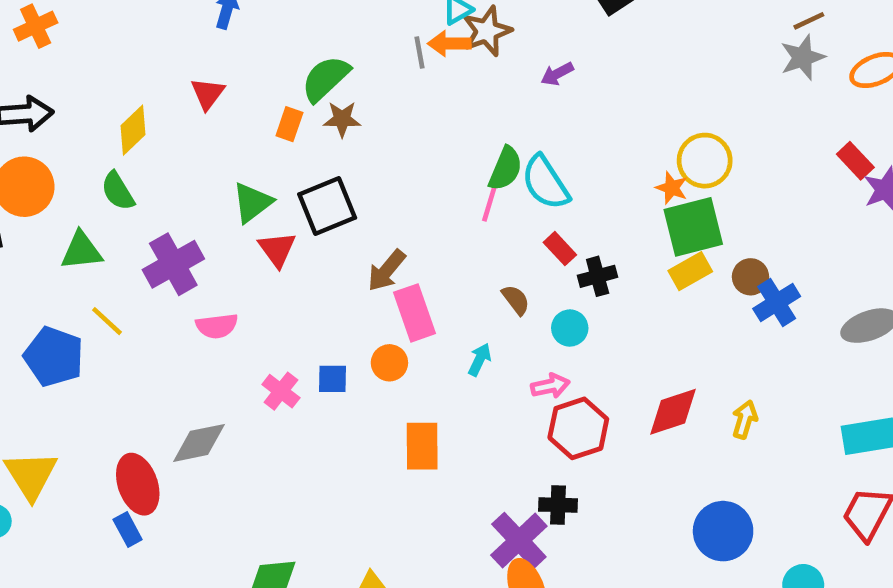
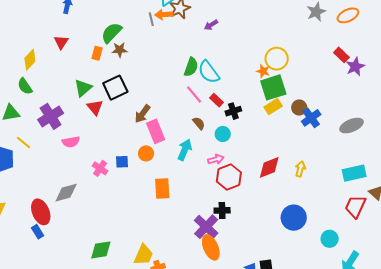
pink line: (491, 199) -> (194, 95), moved, turned -54
cyan arrow: (480, 360) -> (185, 150), size x1.5

